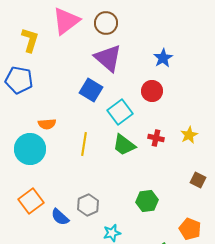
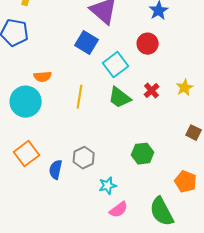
red cross: (156, 138) -> (152, 91), turned 35
blue semicircle: (60, 217) -> (56, 170), turned 60

